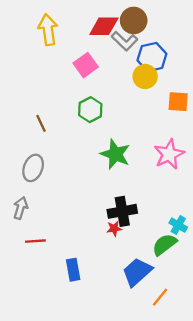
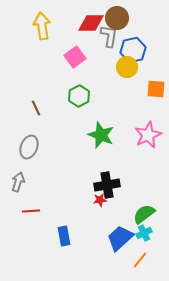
gray L-shape: (125, 41) -> (109, 36), turned -125
cyan cross: (178, 225) -> (144, 233), moved, turned 35

